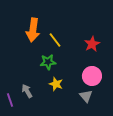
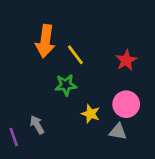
yellow star: (56, 84) -> (91, 114), moved
gray triangle: (86, 96) -> (118, 132), turned -40

